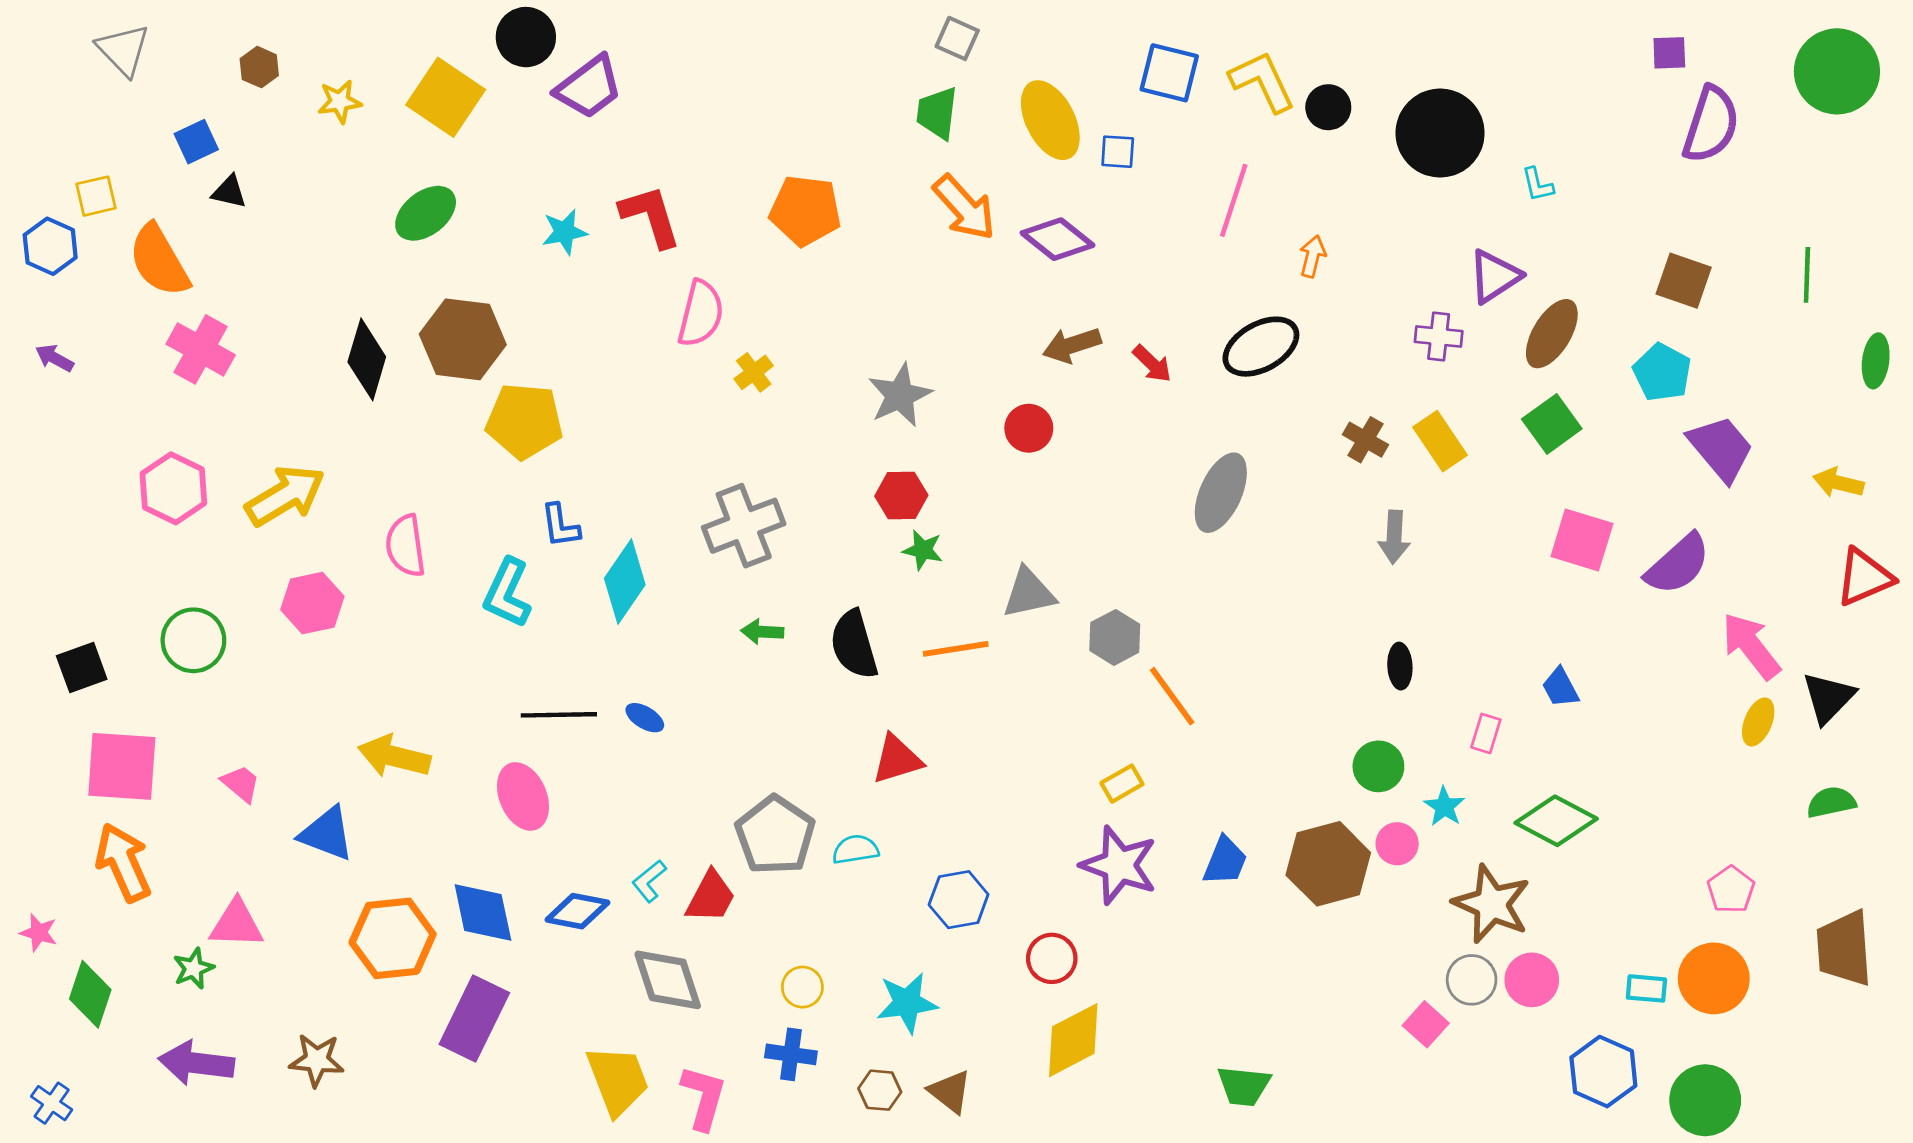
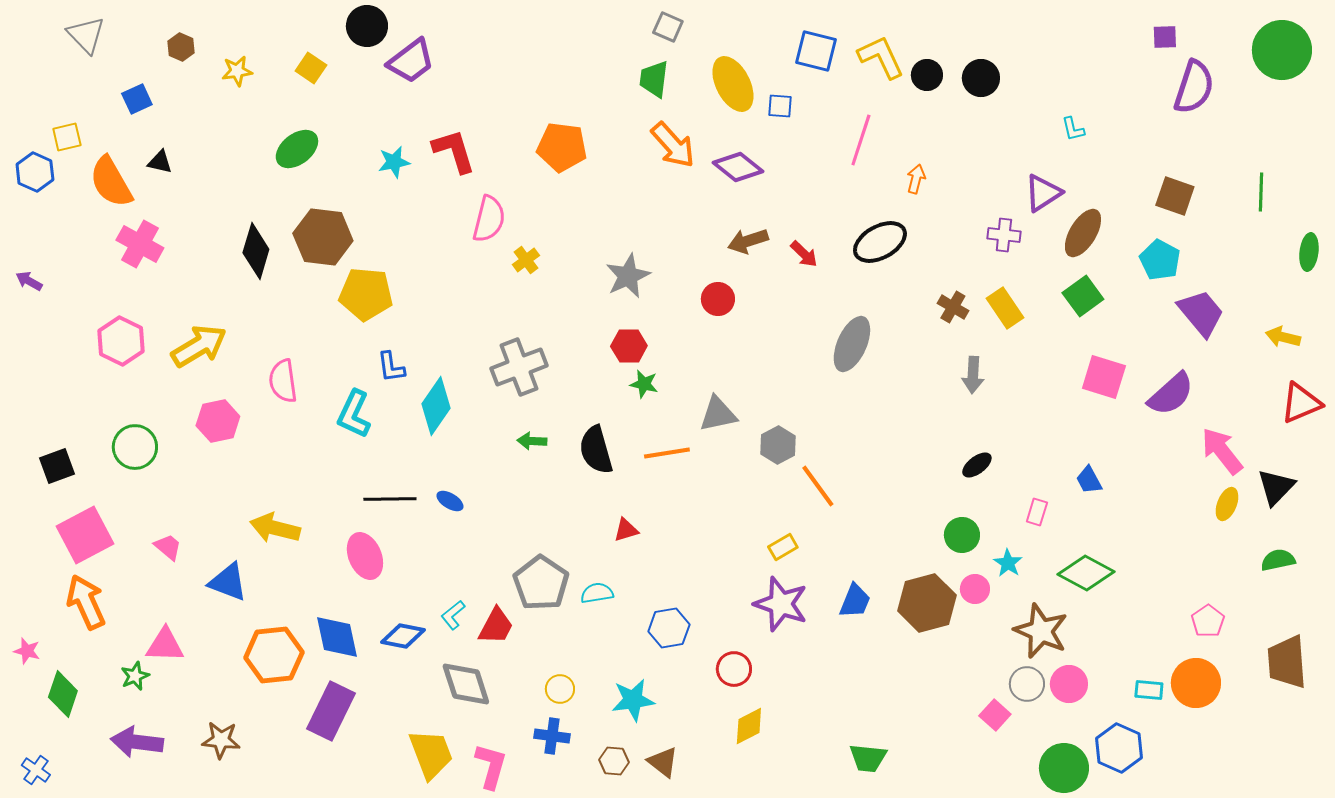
yellow square: (446, 97) -> (311, 68), size x0.6
black circle: (1440, 133) -> (981, 78), moved, size x0.6
black triangle: (229, 192) -> (160, 162), moved
purple arrow: (54, 358) -> (29, 281), moved
black ellipse: (1400, 666) -> (977, 465), turned 56
red triangle: (897, 759) -> (626, 530), size x0.7
pink square: (122, 766) -> (85, 535), turned -32
yellow diamond: (1073, 1040) -> (749, 726), size x0.7
green circle: (1705, 1100) -> (1064, 768), moved

